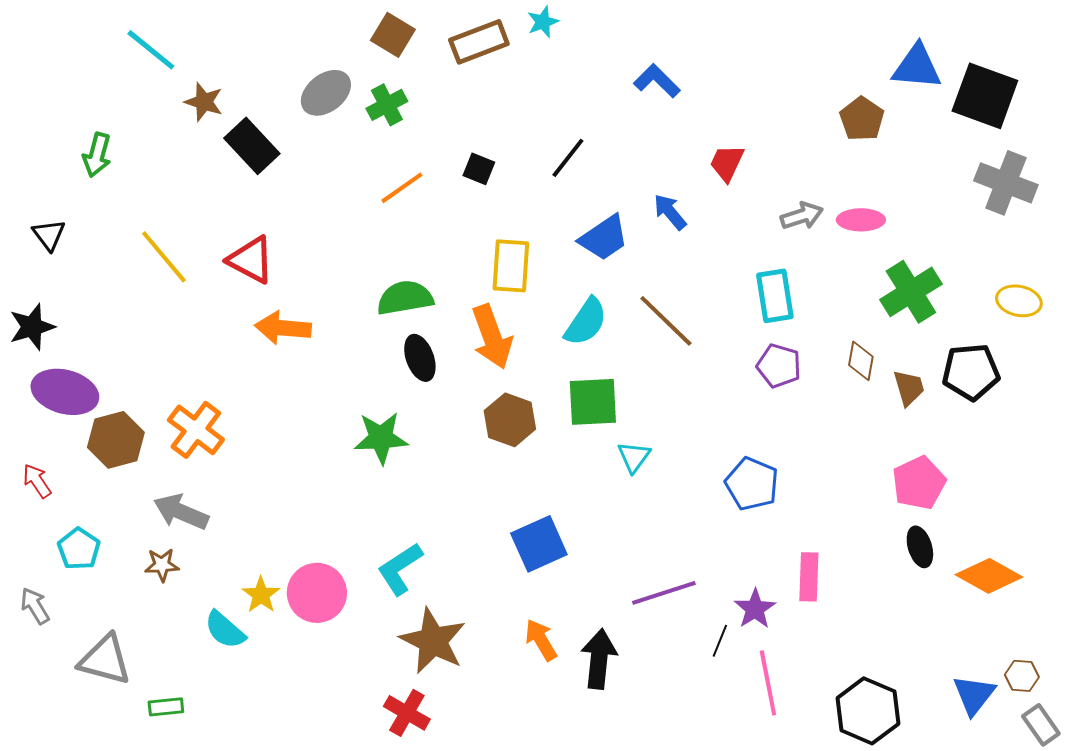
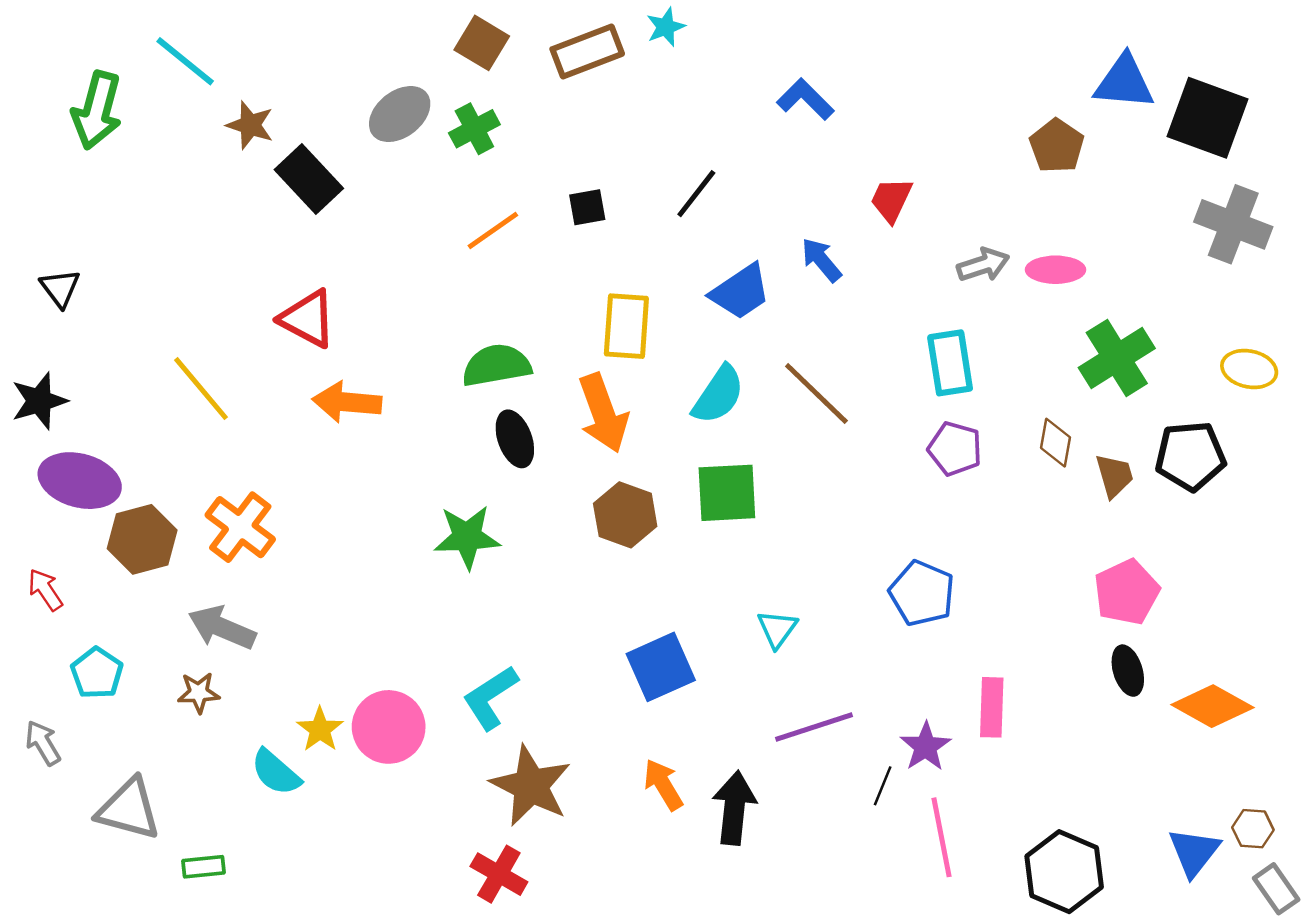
green arrow: (97, 155) -> (97, 110), moved, size x1.4
black square: (479, 169) -> (587, 207), turned -32
yellow line: (164, 257) -> (201, 389), moved
cyan triangle: (634, 457) -> (777, 629), moved

